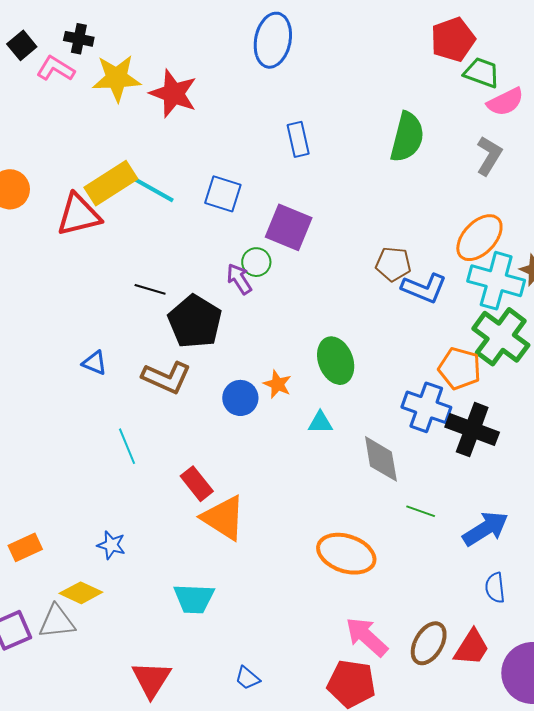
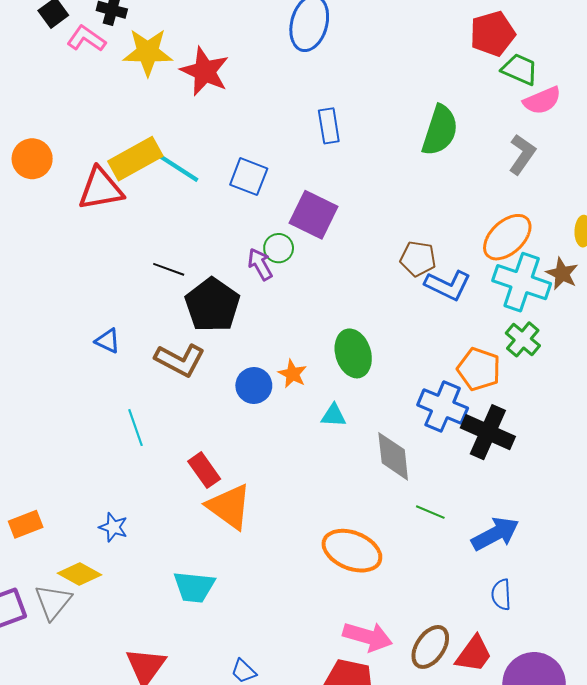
green cross: (501, 337) -> (523, 339), size x0.6
gray triangle: (57, 622) -> (53, 602), turned -48
pink arrow: (367, 637) -> (368, 637), turned 150

